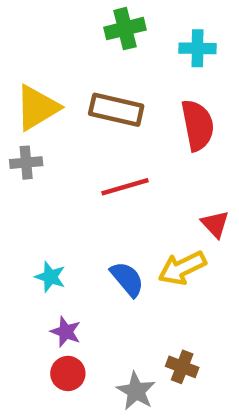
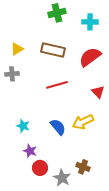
yellow triangle: (37, 108) -> (17, 49), size x0.6
red semicircle: (197, 125) -> (90, 57), turned -115
red triangle: (215, 224) -> (98, 92), moved
red circle: (68, 373) -> (40, 168), moved

